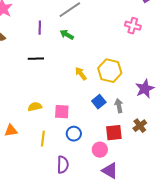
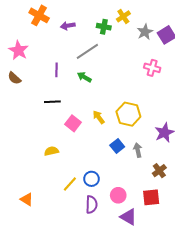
pink square: (62, 112) -> (73, 123), moved, turned 35
orange triangle: (11, 131) -> (27, 199), moved, turned 40
red square: (114, 133) -> (151, 197), moved
yellow line: (43, 139) -> (70, 184), moved, turned 35
purple semicircle: (63, 165) -> (91, 205), moved

